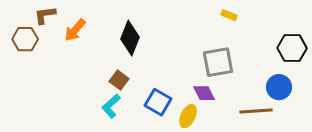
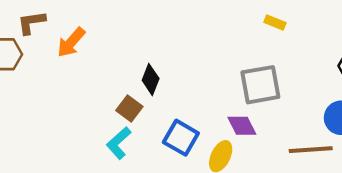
black diamond: (130, 38) -> (151, 79), moved, size x0.7

